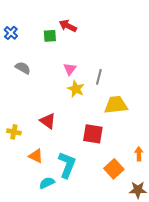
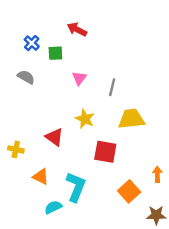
blue cross: (11, 33) -> (32, 43), moved
green square: (50, 36) -> (55, 53), moved
yellow star: (76, 89) -> (85, 119), moved

